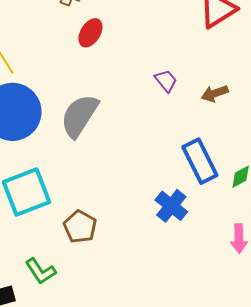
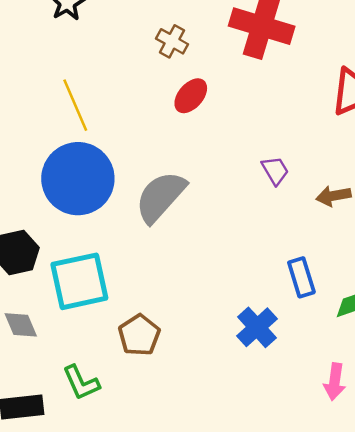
blue rectangle: (200, 161) -> (301, 277), size x0.7

